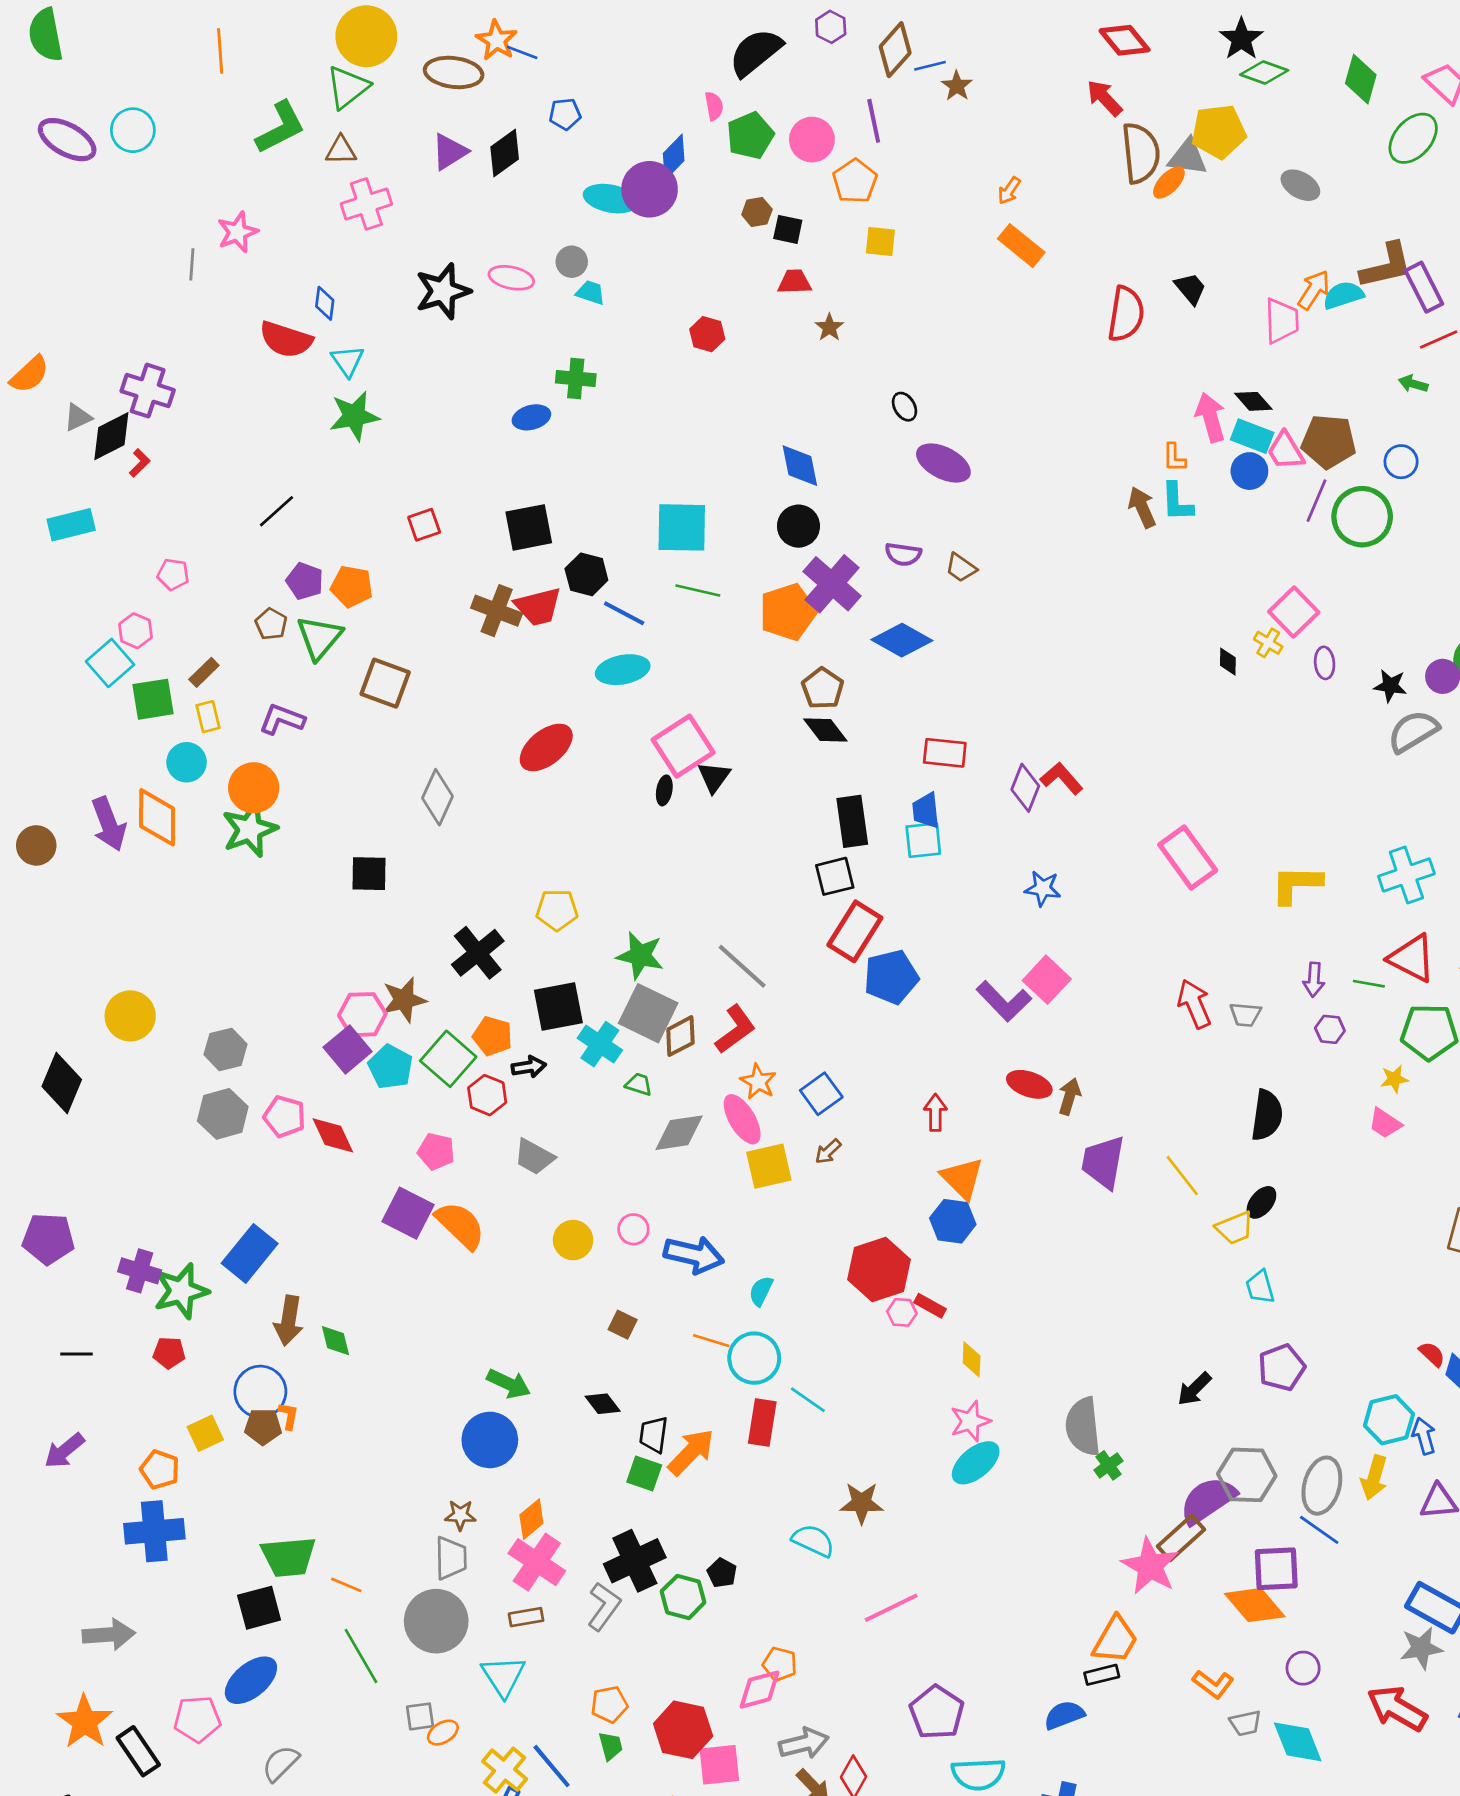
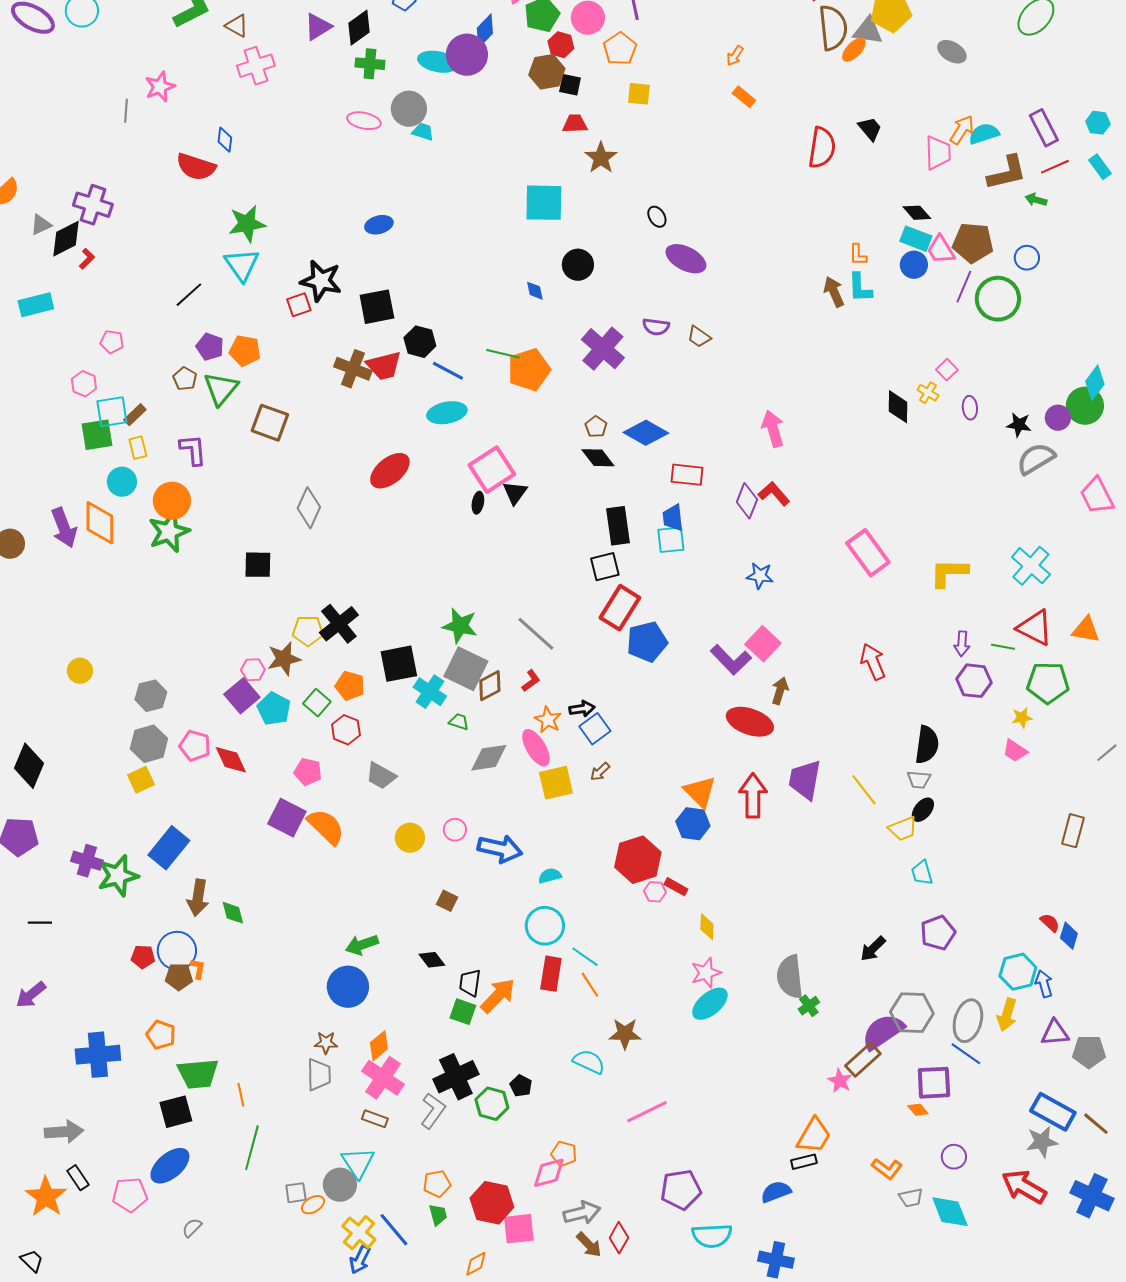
brown triangle: (341, 150) -> (237, 26), turned 30
brown hexagon: (757, 212) -> (547, 72), size x1.6
orange rectangle: (1021, 246) -> (744, 97), size x0.7
gray circle: (572, 262) -> (409, 109), size x1.5
brown L-shape: (1386, 266) -> (1007, 173), moved
black star: (443, 291) -> (321, 281), moved, turned 30
brown star: (829, 327) -> (601, 158), size x1.5
red hexagon: (707, 334) -> (561, 45), moved
cyan triangle: (348, 361) -> (242, 265), moved, size x1.4
green cross: (576, 378) -> (370, 64), moved
pink arrow: (1210, 417) -> (773, 429), moved
blue diamond: (800, 466) -> (535, 291), moved, size x0.6
black circle: (798, 526) -> (578, 265), moved
cyan square: (682, 527) -> (544, 203), moved
orange pentagon: (788, 612) -> (529, 370), moved
pink square: (1294, 612) -> (947, 370), size x0.6
blue diamond: (902, 640) -> (646, 433), moved
black diamond: (1228, 662) -> (898, 407), size x1.6
cyan square: (110, 663) -> (112, 412), moved, turned 32
brown pentagon: (823, 688) -> (596, 427), size x0.7
purple L-shape: (282, 719) -> (193, 450), turned 64
cyan cross: (1406, 875) -> (1031, 566), turned -30
yellow pentagon: (557, 910) -> (308, 631), moved
pink hexagon: (362, 1015) -> (253, 670), size x0.7
gray trapezoid: (1245, 1015) -> (919, 780), moved
yellow circle: (130, 1016) -> (80, 671), size x0.7
red L-shape: (735, 1029) -> (531, 681), size x0.6
purple hexagon: (1330, 1029) -> (974, 681), size x1.6
green square: (448, 1059) -> (317, 703), size x0.7
black arrow: (529, 1067) -> (582, 709), moved
black diamond: (62, 1083) -> (29, 766), moved
red ellipse: (1029, 1084) -> (750, 722), size x1.4
brown arrow: (1070, 1096) -> (780, 691), moved
red arrow: (935, 1113) -> (753, 796), moved, size x1.6
cyan semicircle: (761, 1291) -> (550, 876), turned 50
orange line: (711, 1341) -> (590, 985), moved, turned 40
red pentagon: (169, 1353) -> (143, 957), moved
green arrow: (509, 1384) -> (362, 945), turned 136
yellow square: (205, 1433) -> (141, 780), moved
orange pentagon: (160, 1469) -> (161, 1035), moved
pink star: (1150, 1566) -> (840, 1081), size x0.6
orange line: (346, 1585) -> (241, 1095), turned 55
orange diamond: (1255, 1605) -> (918, 1110), size x0.5
brown rectangle: (526, 1617) -> (375, 1119), turned 30
gray circle: (436, 1621) -> (340, 1185), moved, size x0.7
green line: (361, 1656) -> (252, 1148), turned 45
purple pentagon: (937, 1712) -> (681, 1190), turned 30
black rectangle: (138, 1751) -> (78, 1178), moved, size x0.7
gray semicircle: (280, 1763) -> (192, 1228), size x0.7

